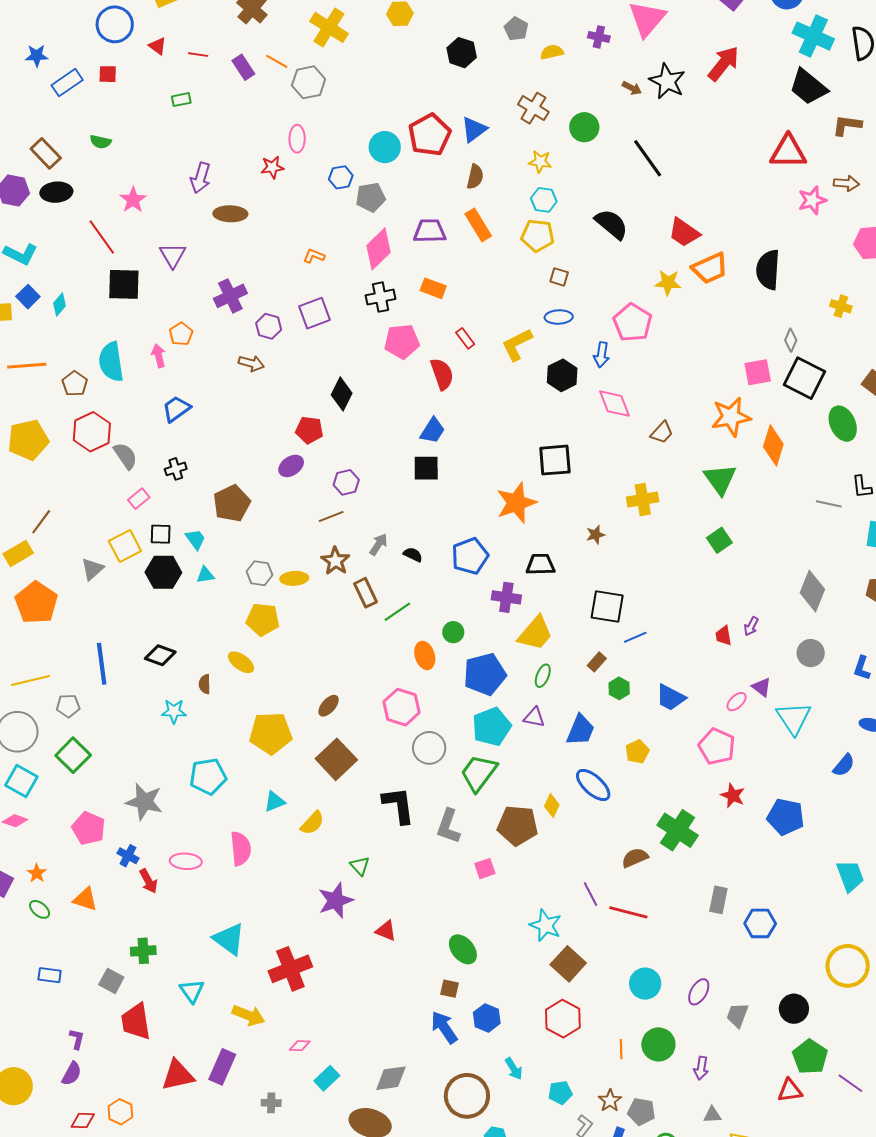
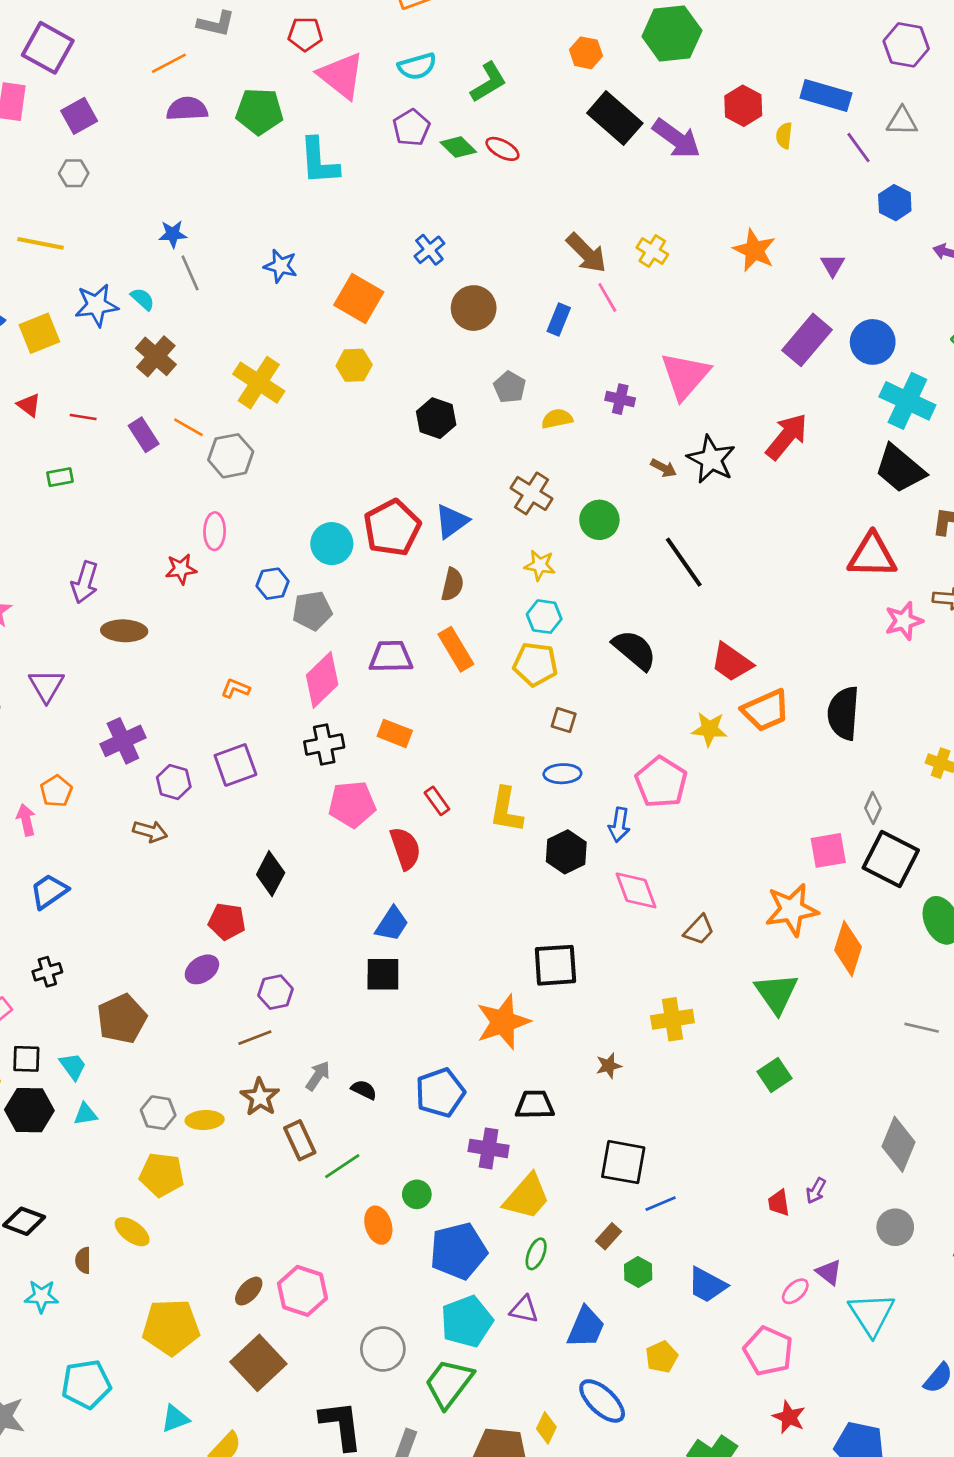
yellow L-shape: (517, 345) -> (506, 810), turned -54
pink hexagon: (402, 707) -> (302, 1291), moved

